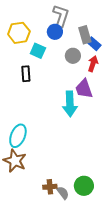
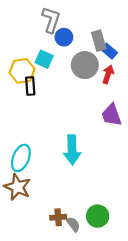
gray L-shape: (61, 16) -> (51, 20), moved
yellow hexagon: (19, 33) -> (22, 71), moved
gray circle: (73, 56) -> (85, 65), size x1.5
purple trapezoid: (84, 89) -> (112, 115), moved
cyan arrow: (70, 104) -> (72, 150), moved

